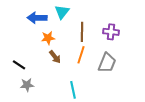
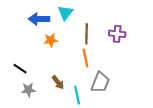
orange line: (81, 55) -> (85, 58), turned -30
brown arrow: (55, 57) -> (58, 82), moved
gray trapezoid: (107, 63) -> (100, 82), moved

